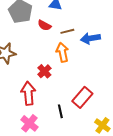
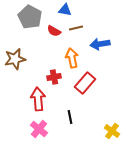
brown line: (67, 31) -> (76, 28), moved
red cross: (44, 71) -> (54, 77), turned 32
red rectangle: (82, 97) -> (85, 83), moved

